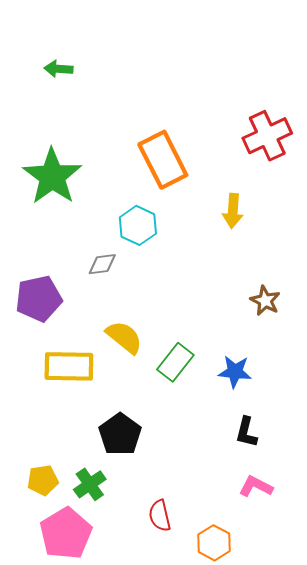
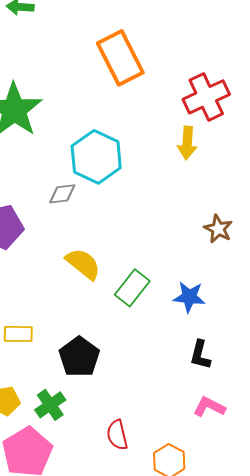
red cross: (267, 136) -> (206, 97), moved
orange rectangle: (163, 160) -> (120, 58), moved
cyan hexagon: (138, 225) -> (96, 157), size x1.4
yellow rectangle: (69, 366) -> (18, 334), moved, size x0.6

